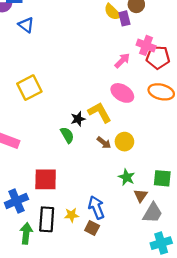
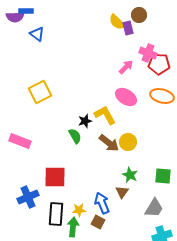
brown arrow: (104, 143) -> (109, 143), size x1.5
brown triangle: (141, 196) -> (122, 192), moved
green arrow: (26, 233) -> (73, 227), moved

